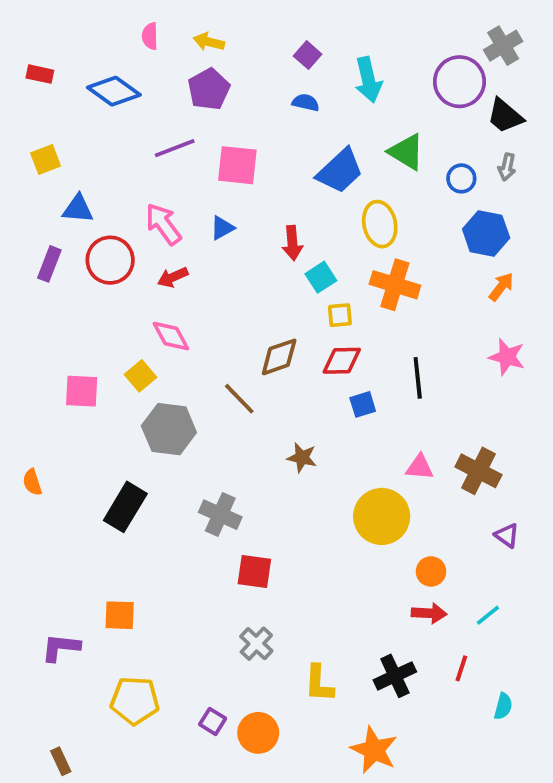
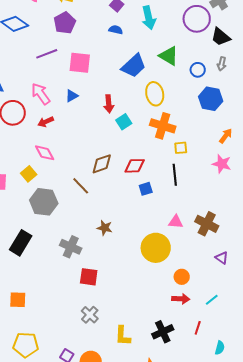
orange arrow: (501, 287) -> (226, 136), moved
yellow square: (340, 315) -> (181, 148), moved
brown star: (302, 458) -> (105, 228), moved

